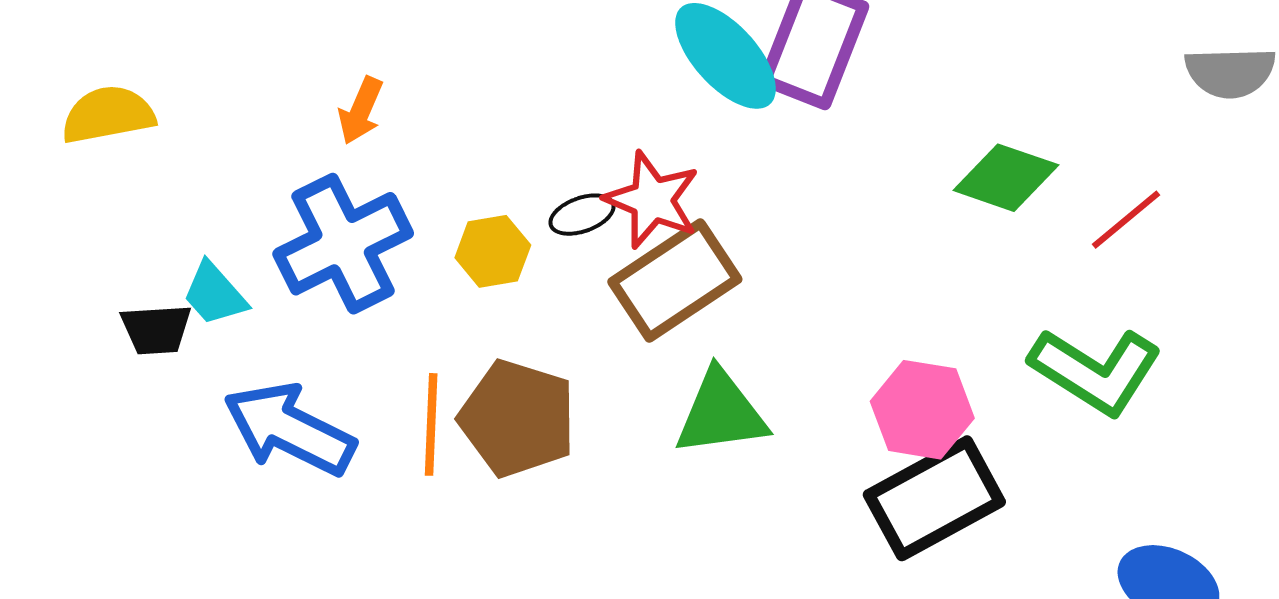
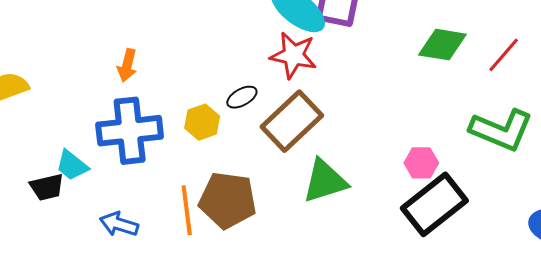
red star: (652, 200) -> (293, 55), moved
blue cross: (343, 244) -> (130, 131), turned 30
pink hexagon: (922, 410) -> (421, 163), size x0.7
blue arrow: (289, 429) -> (119, 224), size x0.6

